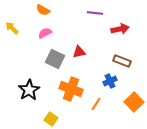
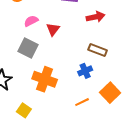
pink semicircle: (45, 33) -> (31, 21), moved
red triangle: (79, 52) -> (53, 29), moved, turned -40
orange line: (96, 104) -> (82, 102), moved, turned 32

